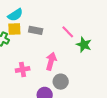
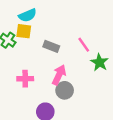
gray rectangle: (36, 30) -> (51, 46), moved
gray circle: (61, 82) -> (65, 90), moved

